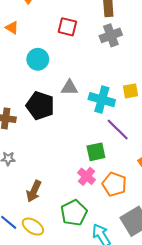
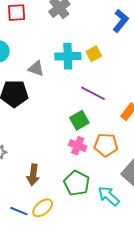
gray triangle: (69, 88) -> (36, 68), turned 36
cyan cross: (102, 100) -> (68, 56), moved
yellow ellipse: (33, 227) -> (43, 208), turned -55

